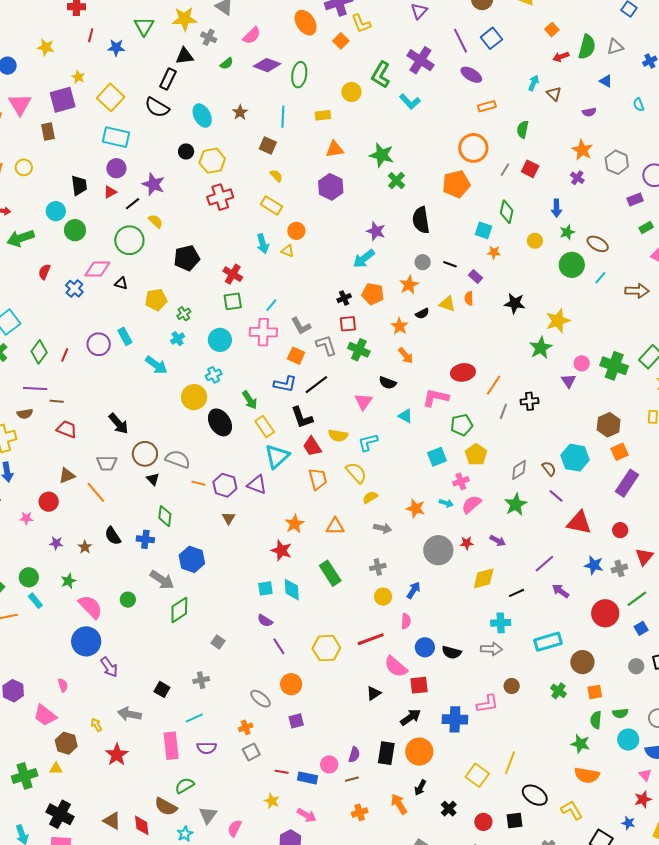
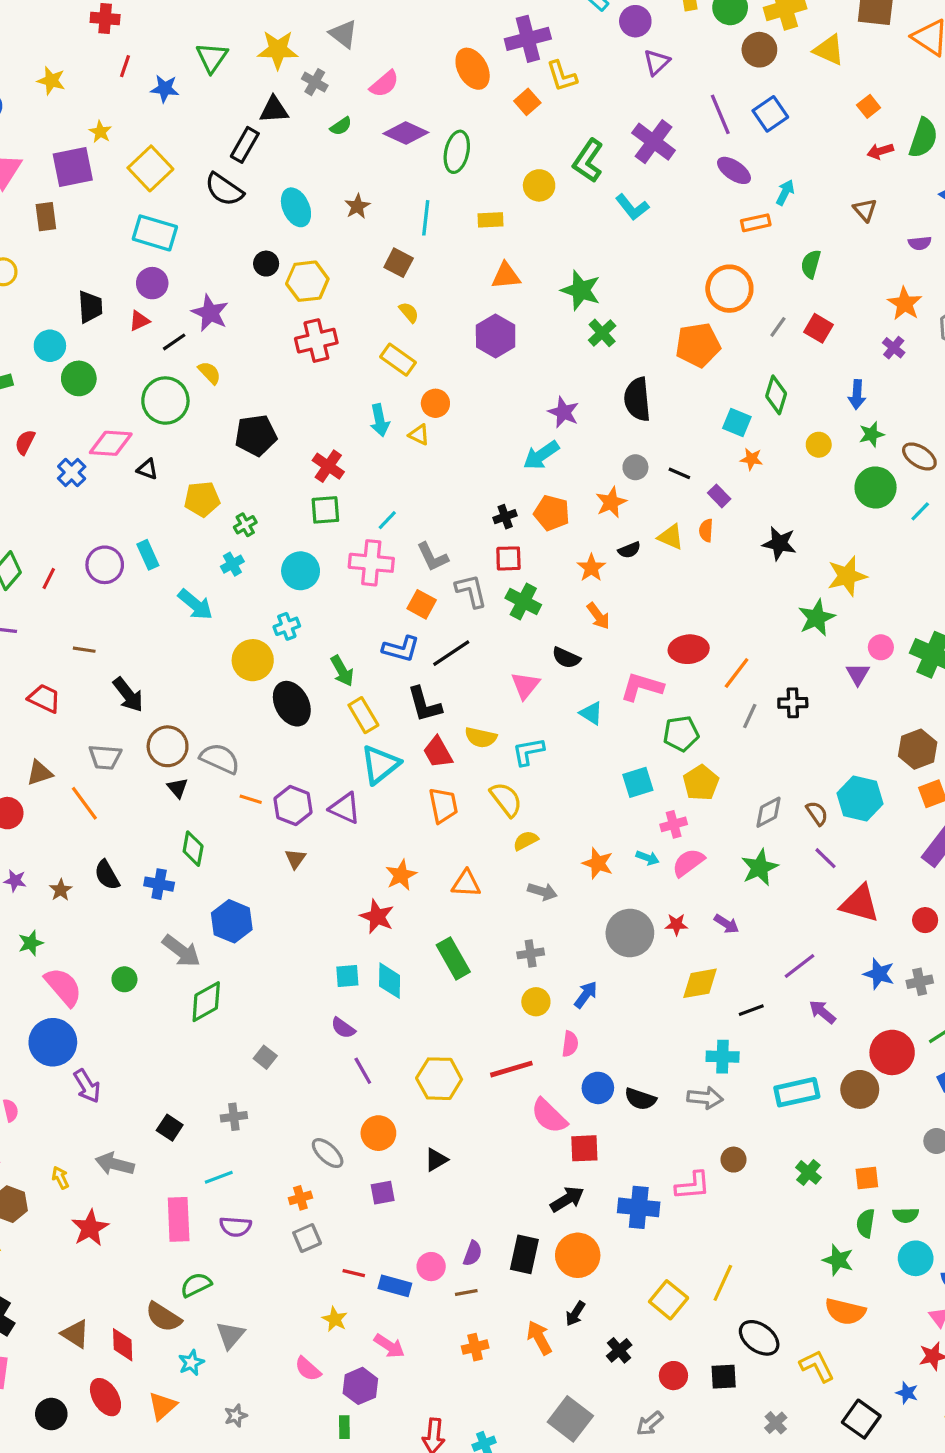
cyan arrow: (534, 83) -> (785, 192), moved
brown line: (57, 401) -> (84, 650), moved
brown circle: (582, 662) -> (860, 1089), moved
black triangle: (374, 693) -> (436, 1160), moved
pink semicircle: (235, 828) -> (308, 1369), moved, turned -78

